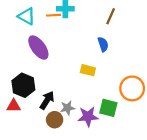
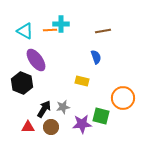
brown line: (111, 16) -> (103, 31), turned 56
black hexagon: (23, 85) -> (22, 83), moved
red triangle: (14, 106) -> (28, 127), moved
gray star: (67, 108) -> (63, 107), moved

